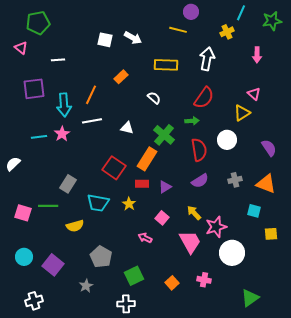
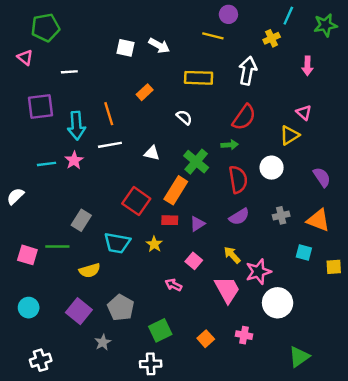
orange line: (91, 95) -> (109, 114), turned -42
yellow square: (271, 234) -> (334, 267), moved
purple square: (53, 265) -> (79, 311), moved

